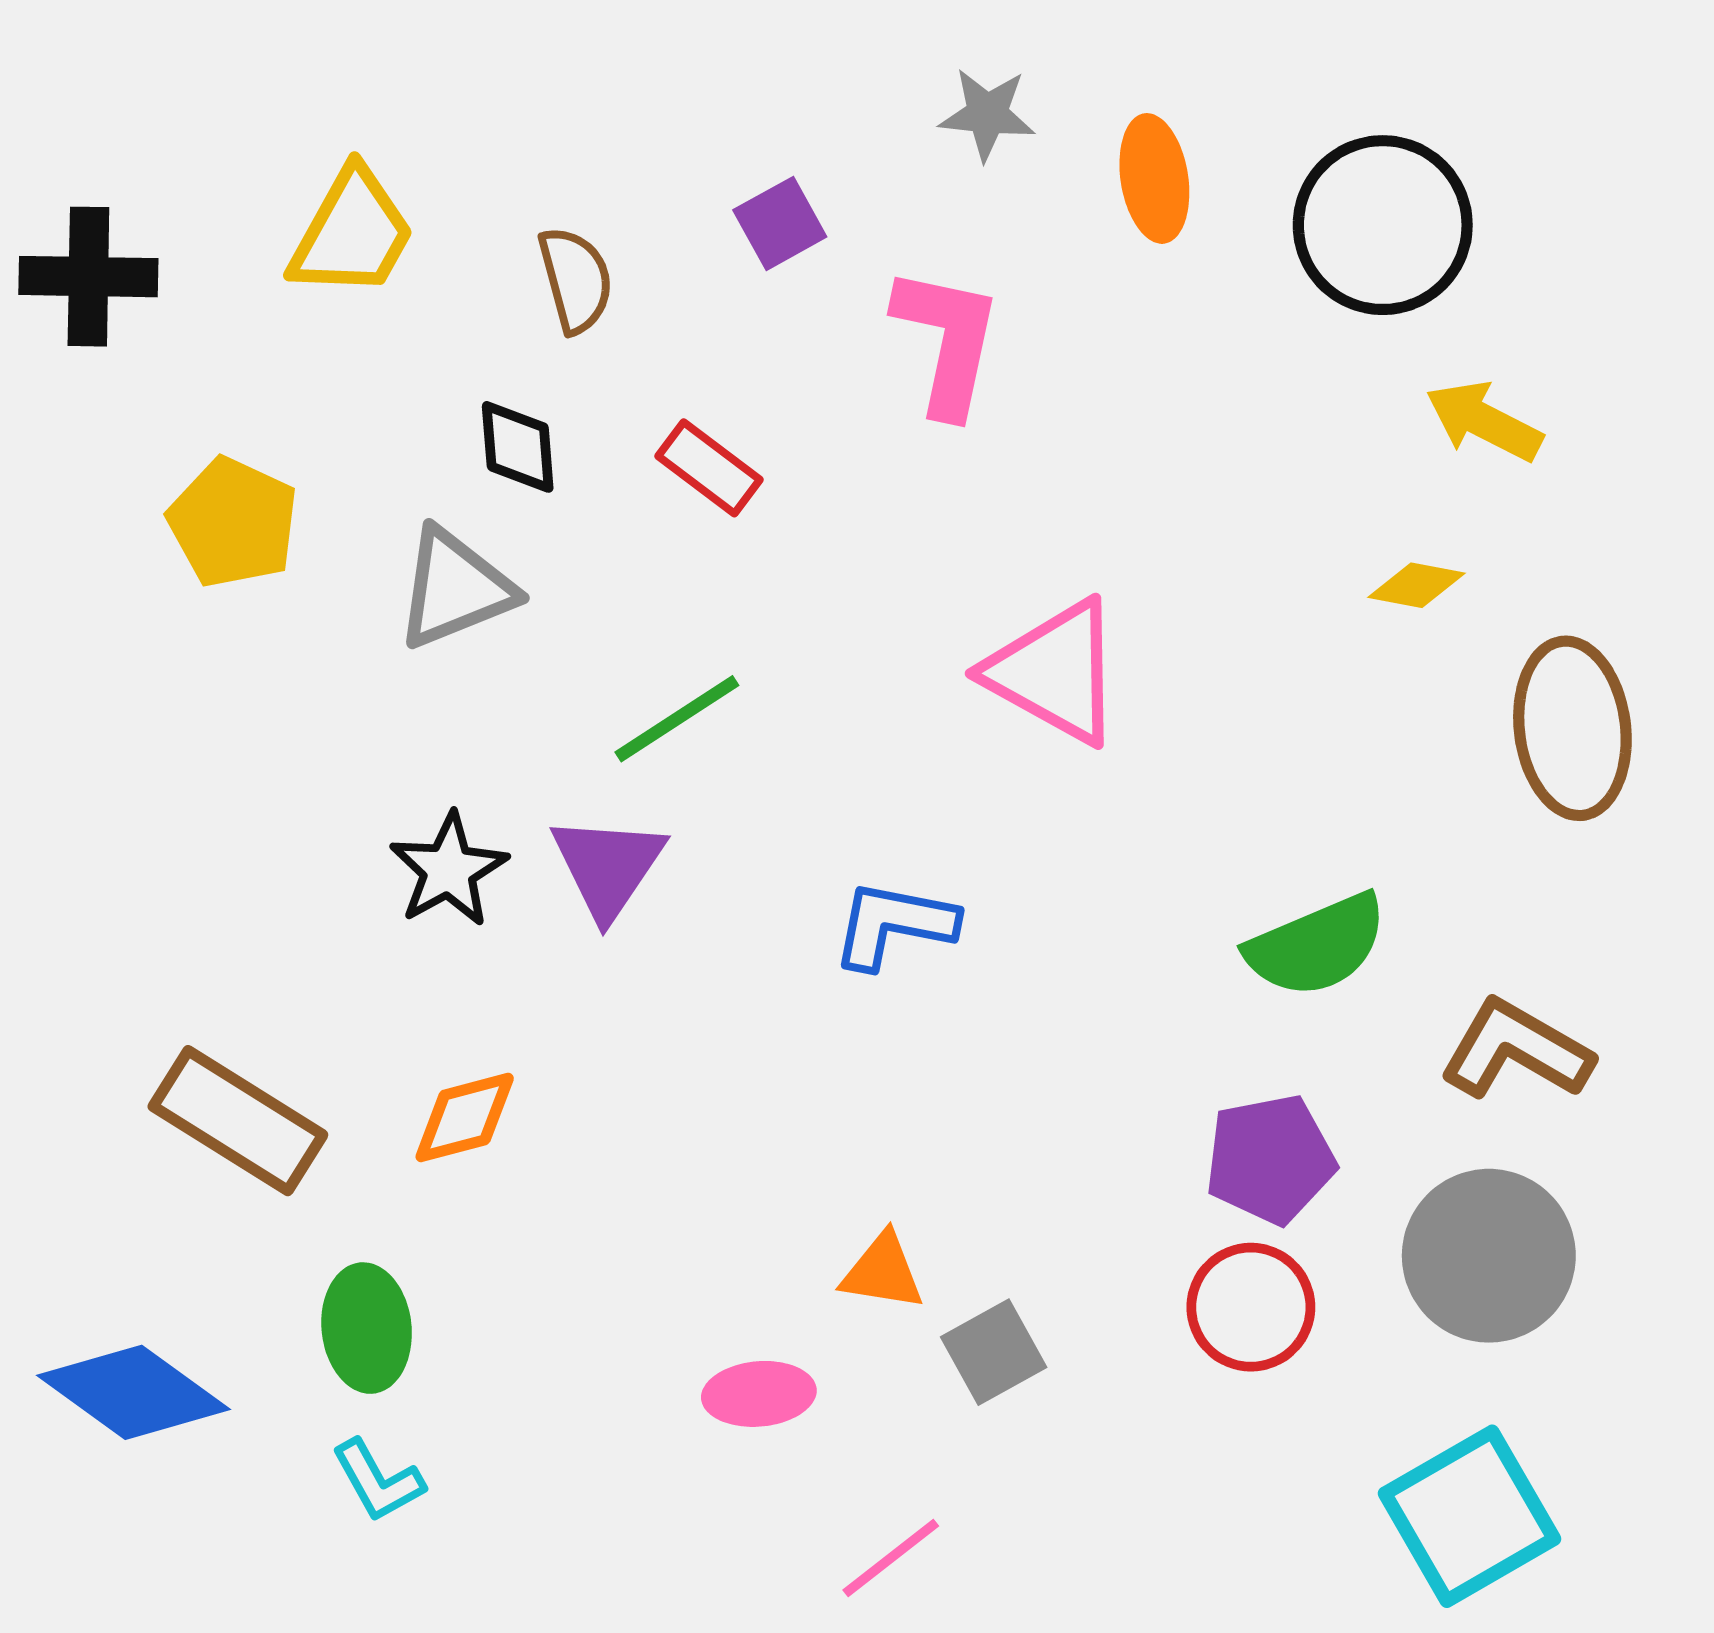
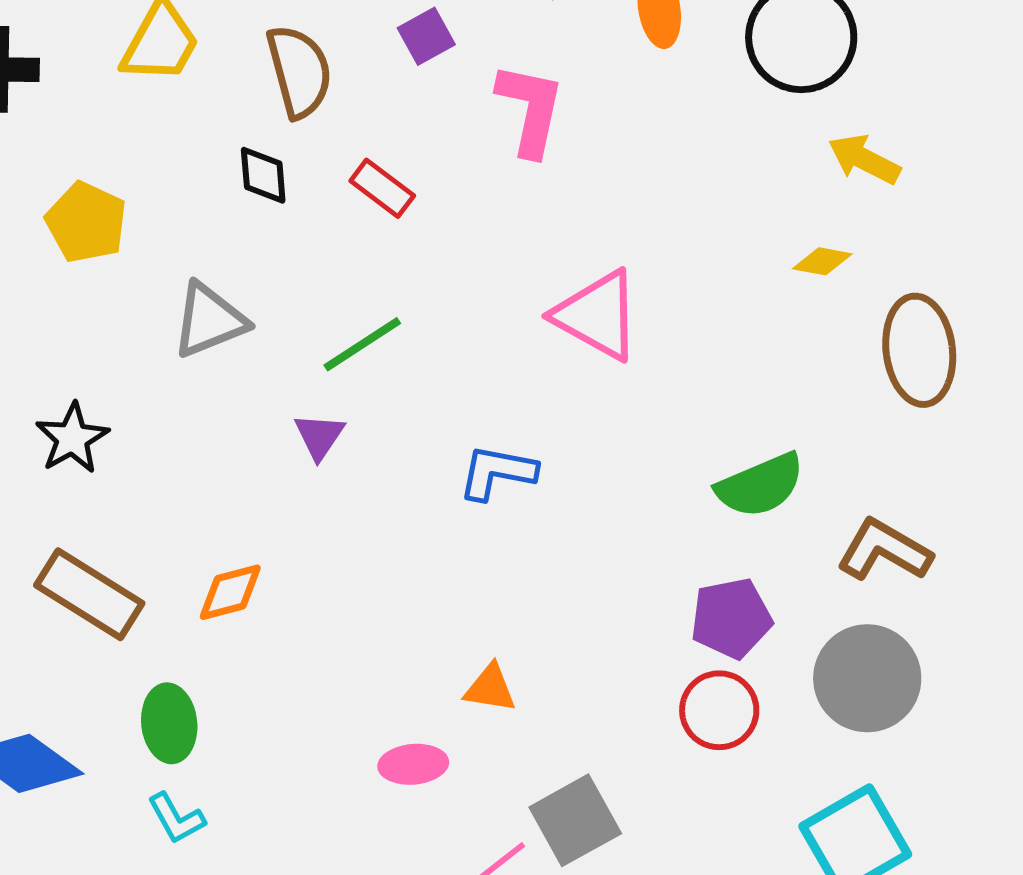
brown semicircle: (576, 280) -> (299, 71), size x1.4
gray triangle: (455, 588) -> (209, 320), moved
purple triangle: (608, 867) -> (319, 436), size x0.7
black star: (449, 870) -> (72, 438), moved
gray square: (994, 1352) -> (575, 820), moved, size x1.4

